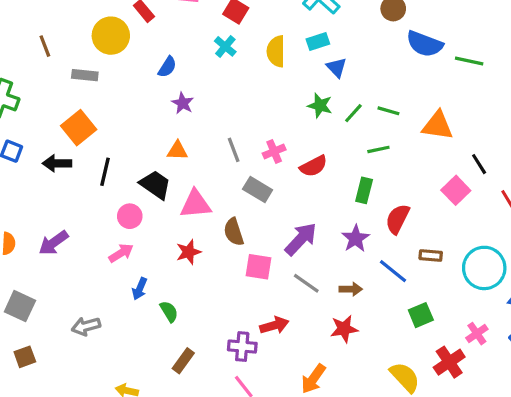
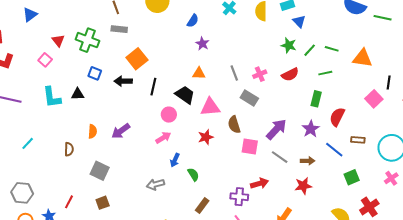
gray rectangle: (85, 75) -> (119, 29), moved
black line: (479, 164) -> (389, 83), turned 40
red semicircle: (313, 166) -> (290, 74), moved
gray arrow: (86, 326) -> (155, 184), moved
pink cross: (477, 334) -> (391, 178), moved

